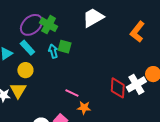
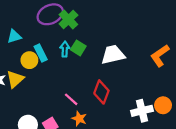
white trapezoid: (93, 18) -> (113, 55), moved
cyan rectangle: (27, 48) -> (41, 53), moved
red diamond: (118, 88) -> (101, 92), moved

